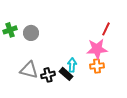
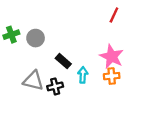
red line: (106, 29) -> (114, 15), moved
pink star: (97, 49) -> (112, 56), turned 30
black rectangle: (66, 74) -> (63, 61), moved

